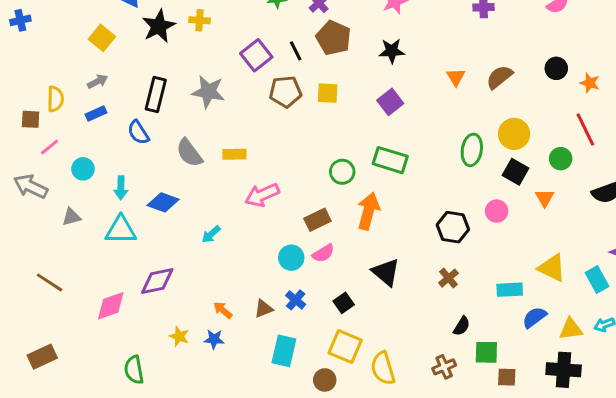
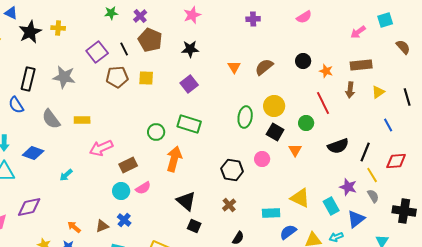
brown rectangle: (317, 220) -> (128, 165), moved
black square: (344, 303) -> (194, 226), moved, turned -32

